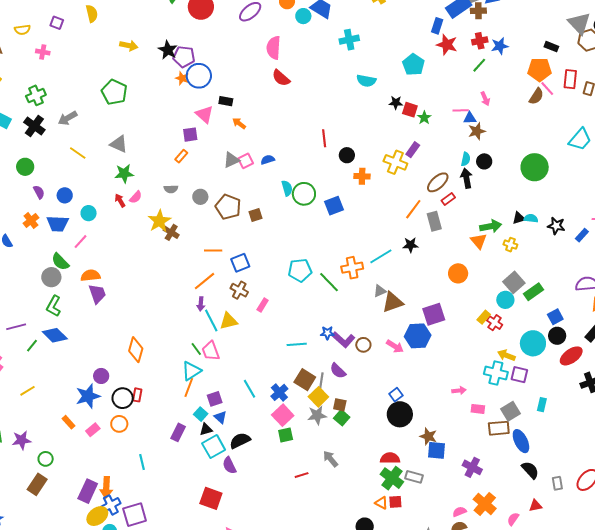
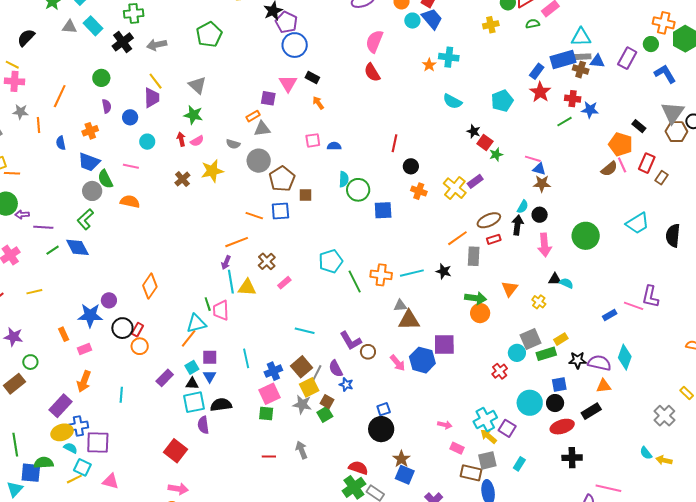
orange star: (182, 78) -> (429, 65), moved
pink arrow: (485, 99) -> (545, 245), moved, size x1.6
gray triangle: (231, 160) -> (262, 129), moved
gray circle: (200, 197) -> (259, 161), size x1.5
blue trapezoid: (58, 224) -> (89, 162), moved
green arrow: (491, 226) -> (476, 298), moved
black star: (556, 226) -> (578, 360), moved, turned -30
brown cross: (171, 232) -> (182, 179), moved
pink line: (81, 242) -> (131, 166), turned 42
blue square: (240, 263) -> (280, 211), moved
cyan pentagon: (300, 270) -> (331, 261), turned -30
purple trapezoid: (97, 294) -> (152, 98), moved
yellow rectangle: (484, 317) -> (561, 339), moved
blue star: (327, 333) -> (346, 385), moved
yellow arrow: (506, 355) -> (488, 436), moved
cyan cross: (496, 373) -> (485, 419), turned 30
orange circle: (119, 424) -> (140, 346), moved
orange arrow: (106, 487) -> (84, 381), moved

